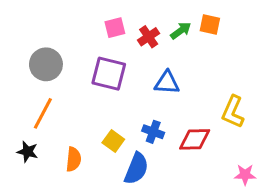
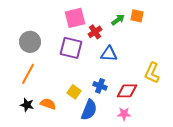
pink square: (115, 28) -> (75, 18), size x1.5
red cross: (149, 37) -> (95, 32), moved
black star: (28, 152) -> (27, 105), moved
orange semicircle: (74, 159) -> (48, 104), turned -77
pink star: (245, 175) -> (124, 114), moved

